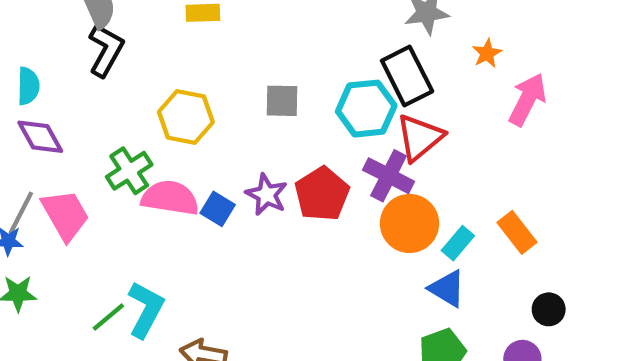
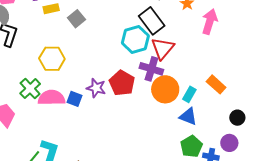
gray square: (282, 101) -> (76, 19), moved, turned -30

